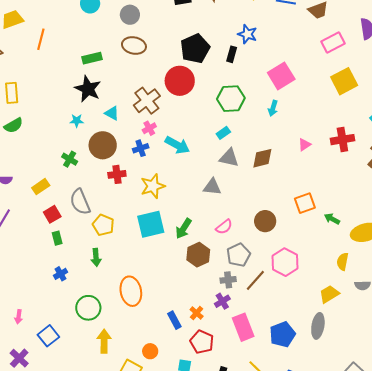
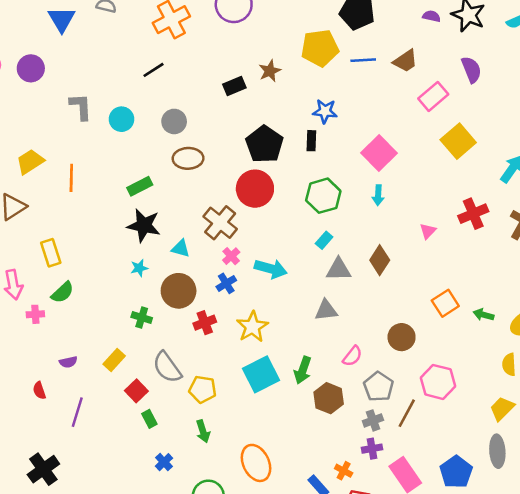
brown diamond: (262, 158) -> (380, 260), turned -30
purple cross: (222, 301) -> (372, 449), turned 35

